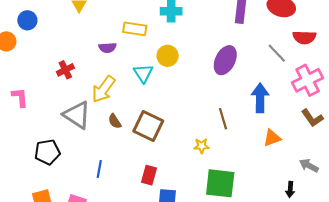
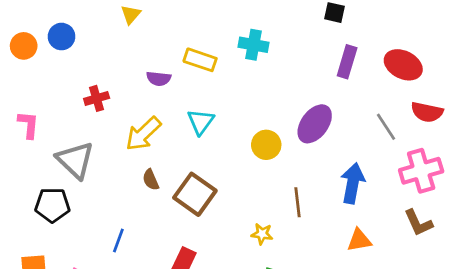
blue circle: (27, 20) -> (62, 37), moved
yellow circle: (168, 56) -> (266, 145), moved
gray triangle: (77, 115) -> (75, 160), moved

